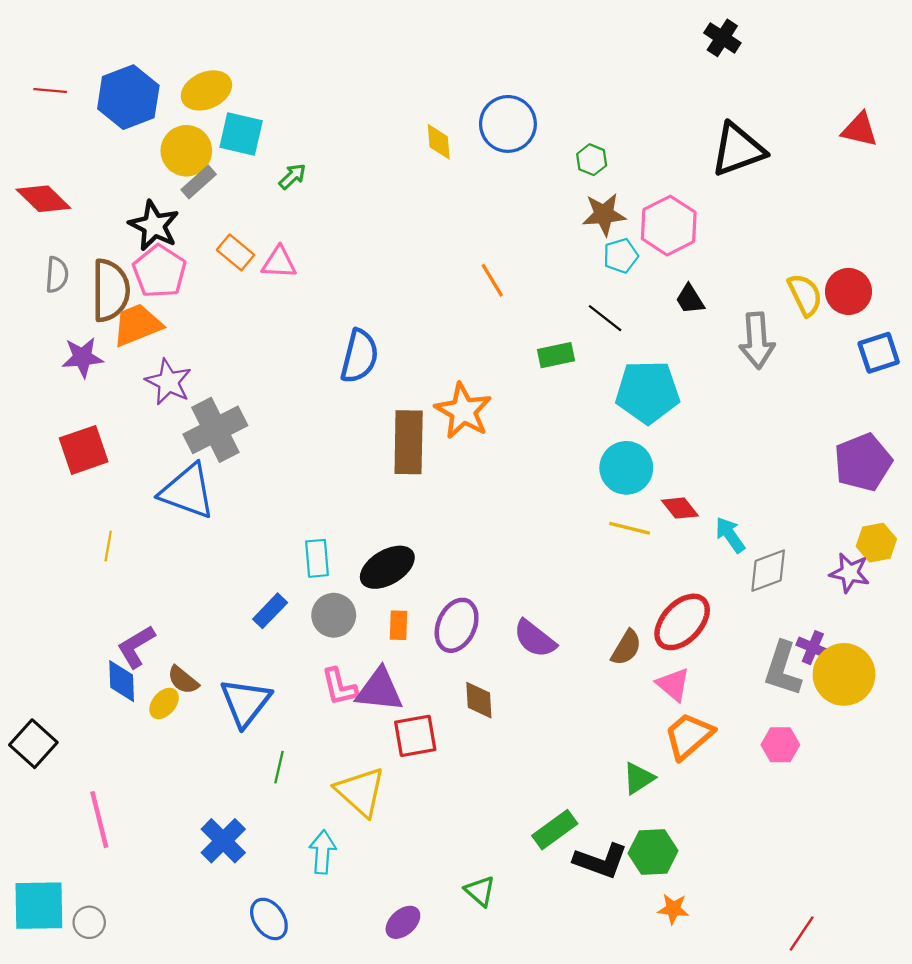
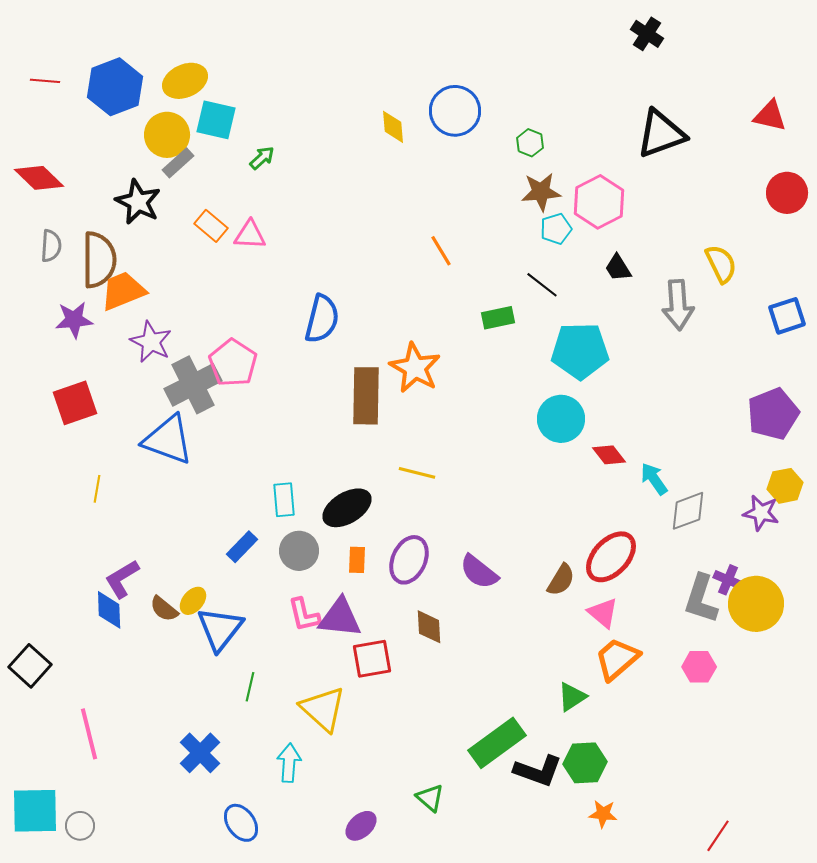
pink pentagon: (160, 271) -> (233, 363), moved
red circle: (848, 291) -> (787, 193), moved
yellow line: (630, 528) -> (417, 473), moved
yellow ellipse: (164, 703) -> (193, 601), moved
green rectangle: (555, 830) -> (497, 743), size x1.4

